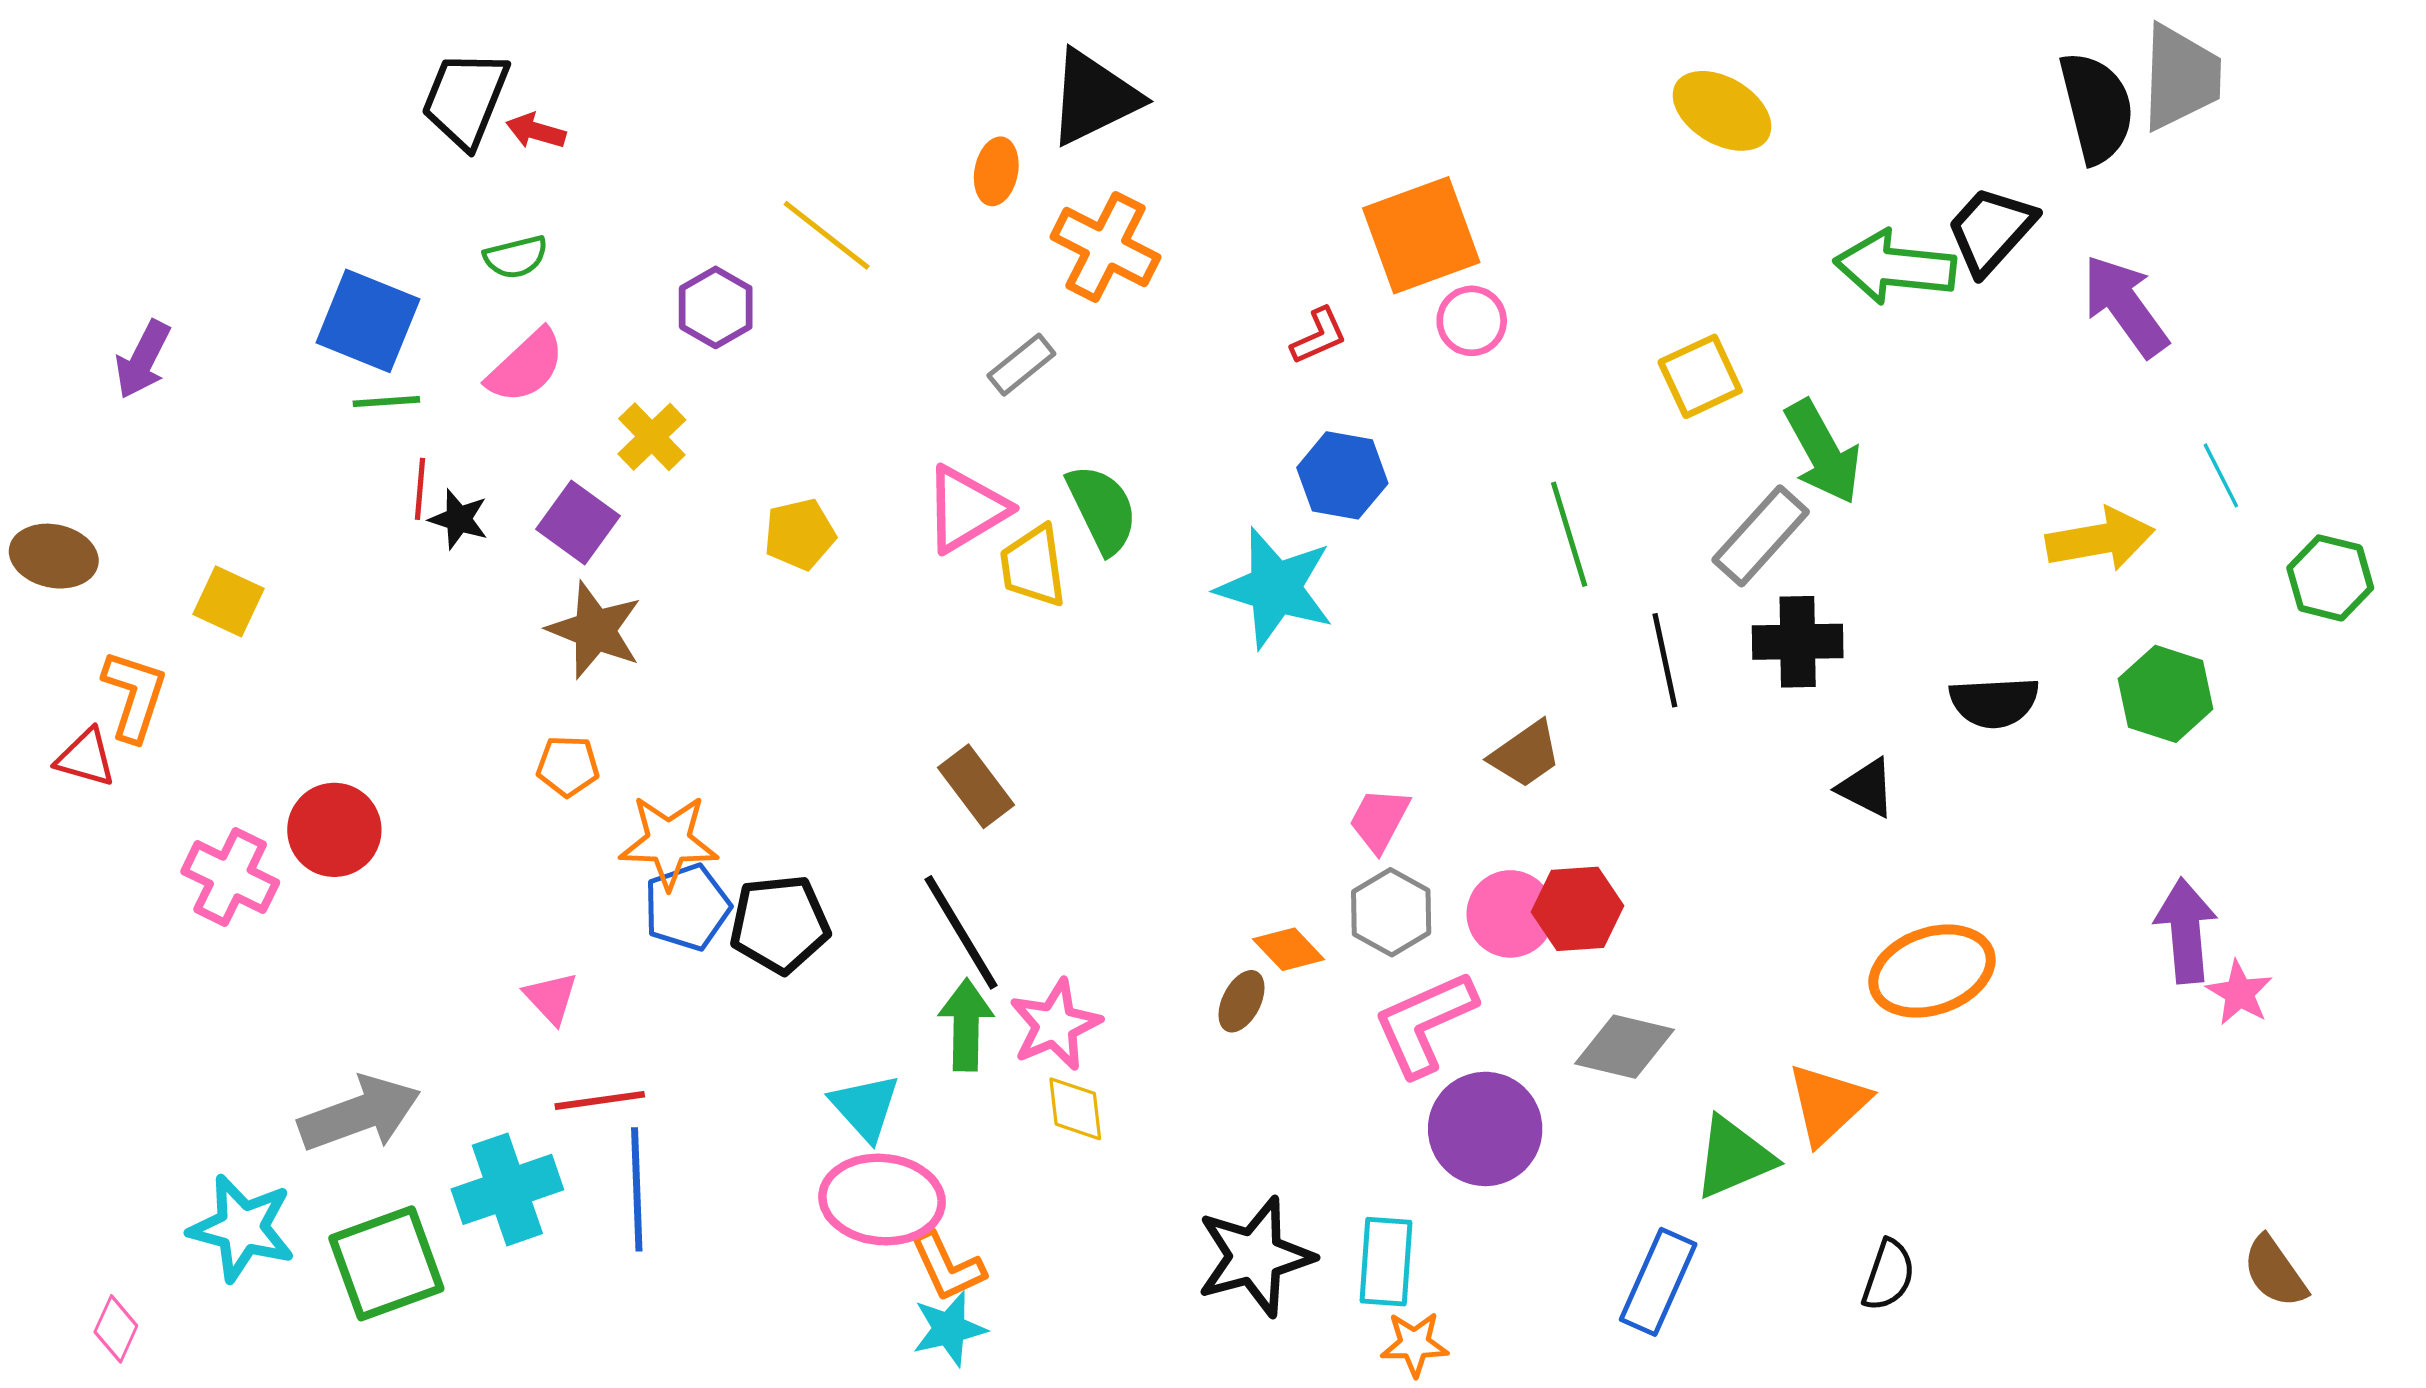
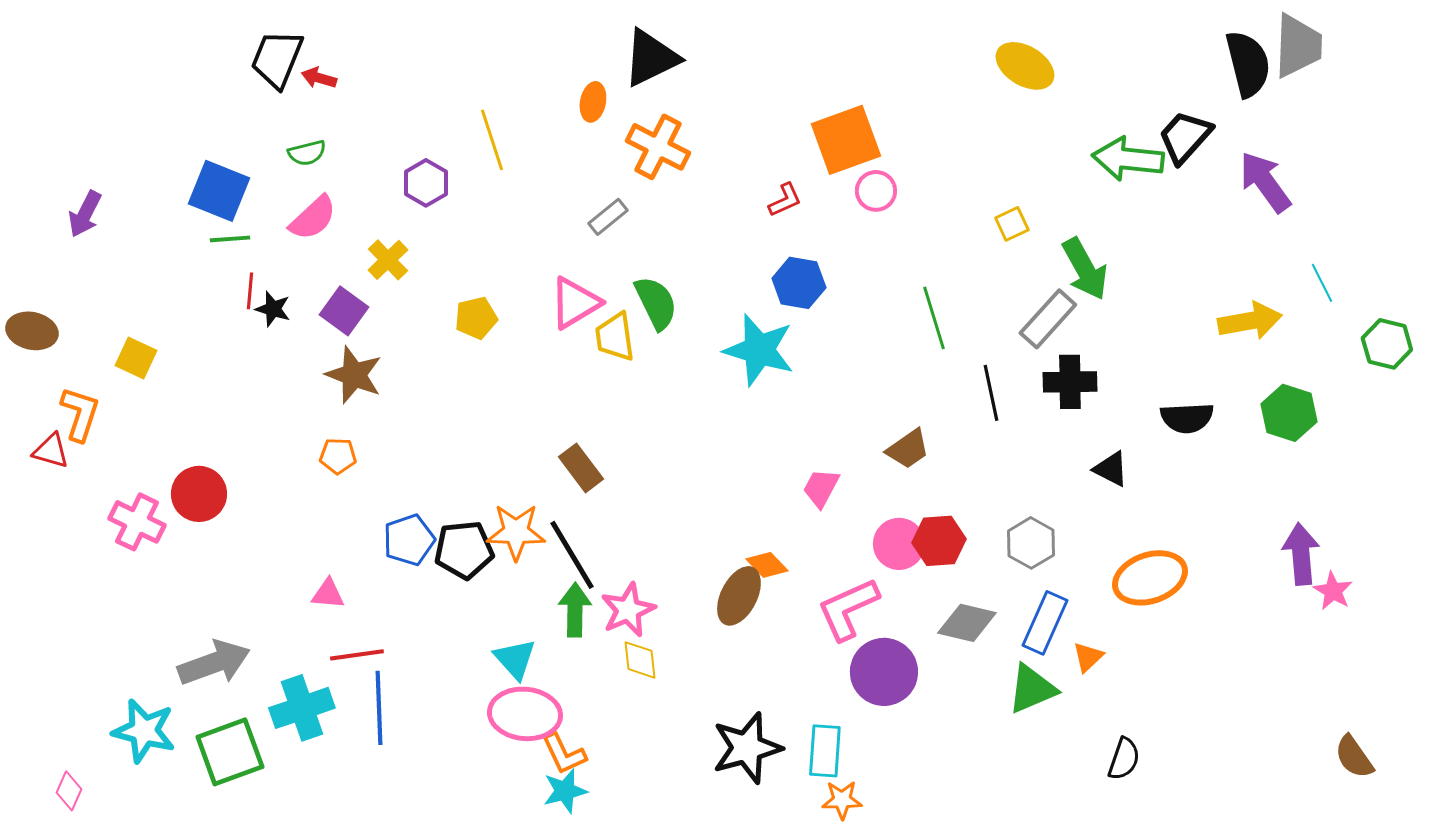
yellow line: (827, 235) -> (492, 140), turned 34
yellow square: (1700, 376) -> (1012, 224), size x0.7
orange star: (669, 842) -> (516, 532), moved
gray hexagon: (1391, 912) -> (1031, 543), moved
pink triangle: (551, 998) -> (328, 594), turned -42
brown ellipse: (1242, 1001) -> (739, 596), size x1.6
orange triangle: (1828, 1104) -> (1088, 657), size x0.6
blue rectangle: (1658, 1282) -> (1045, 623), moved

